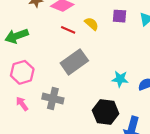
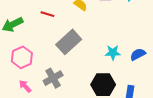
red line: (68, 30) -> (47, 14), moved
gray cross: (53, 99) -> (53, 78), turned -36

